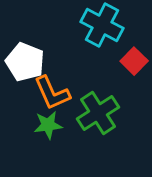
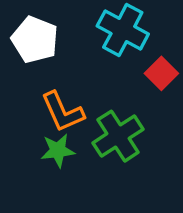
white pentagon: (25, 62) -> (35, 40), moved

